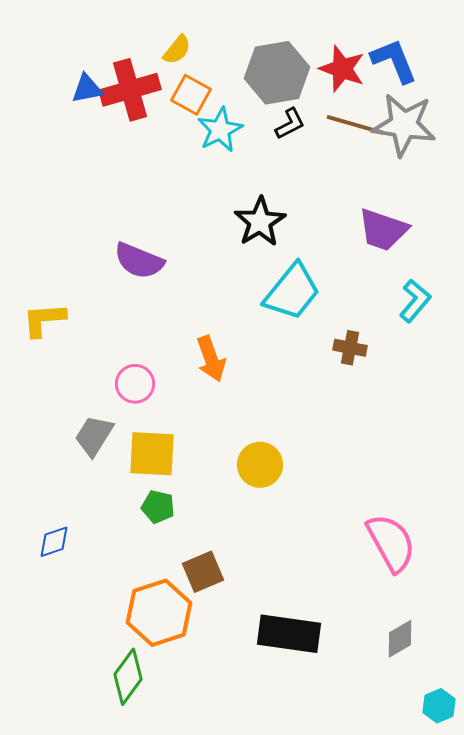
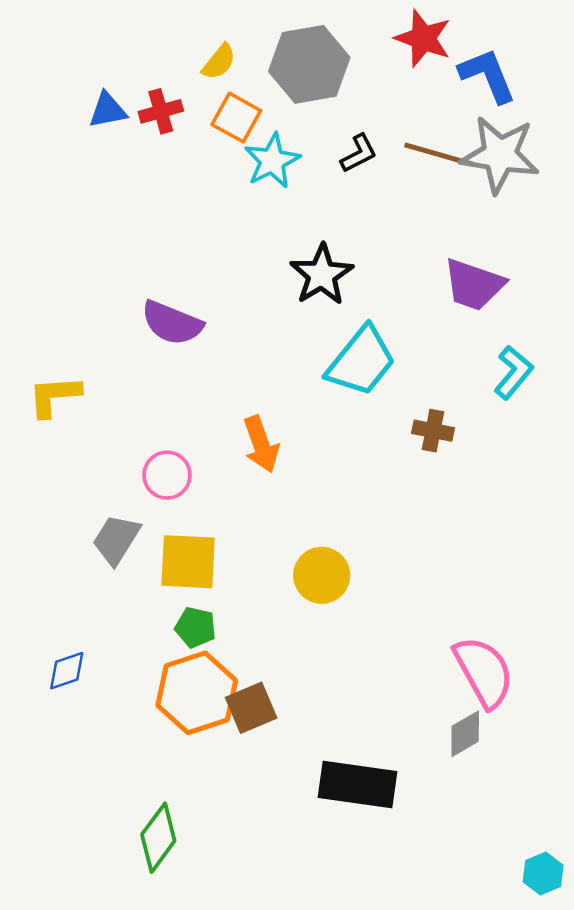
red star: (342, 69) -> (423, 38), moved
gray hexagon: (277, 73) -> (309, 64), moved
red cross: (130, 90) -> (161, 111), size x0.6
orange hexagon: (159, 613) -> (197, 693), moved
gray diamond: (400, 639) -> (465, 734), moved

